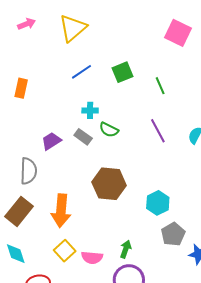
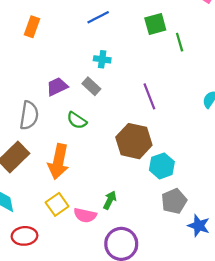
green square: (123, 72) -> (155, 24), moved
green semicircle: (109, 130) -> (77, 120), moved
purple line: (158, 131) -> (149, 96), moved
brown hexagon: (109, 184) -> (134, 141), moved
green arrow: (126, 249) -> (110, 200), moved

